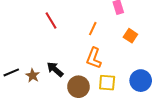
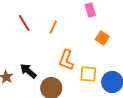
orange line: (93, 29) -> (53, 27), moved
yellow square: (107, 83) -> (88, 74), moved

